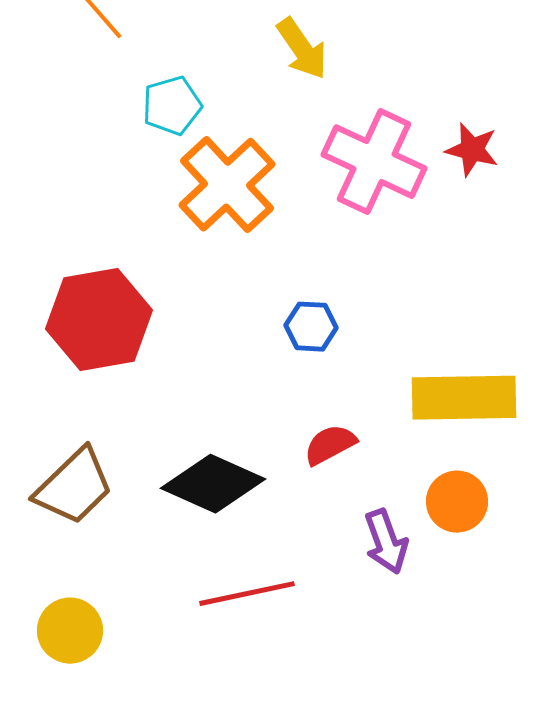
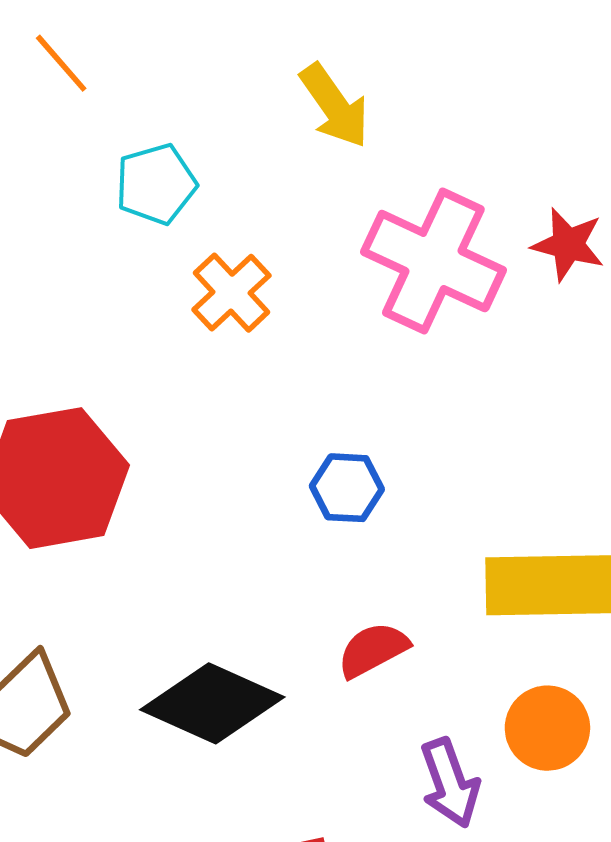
orange cross: (227, 185) -> (231, 293), size x0.6

